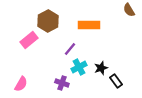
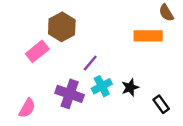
orange rectangle: (89, 25) -> (148, 36), moved
black rectangle: (116, 81) -> (161, 104), moved
purple cross: (62, 83) -> (70, 94), moved, size x1.5

